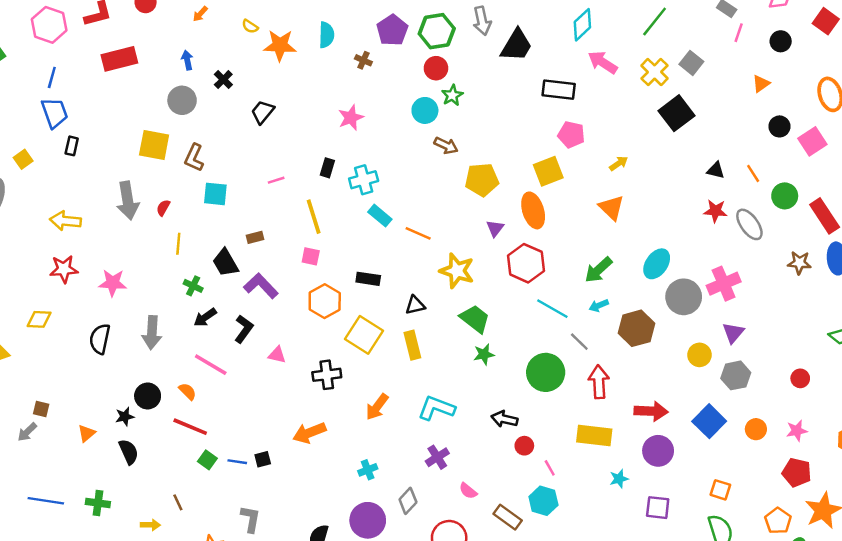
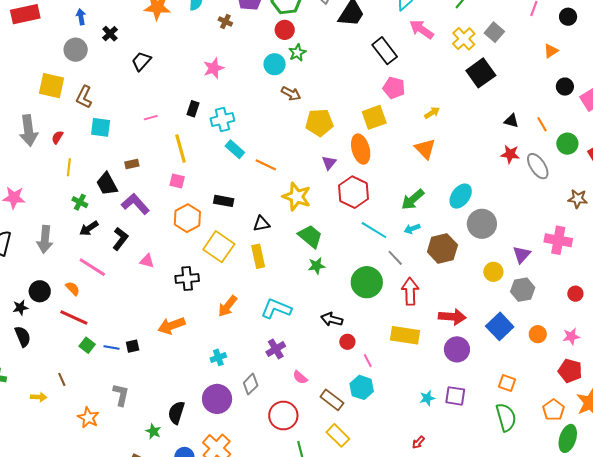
black rectangle: (559, 90) -> (385, 51), turned 44
pink cross: (724, 284) -> (558, 240), moved, turned 32
cyan star: (619, 479) -> (427, 398), moved

